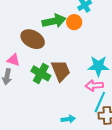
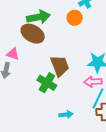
green arrow: (54, 21) -> (38, 17), moved
green cross: (41, 73) -> (47, 83), moved

